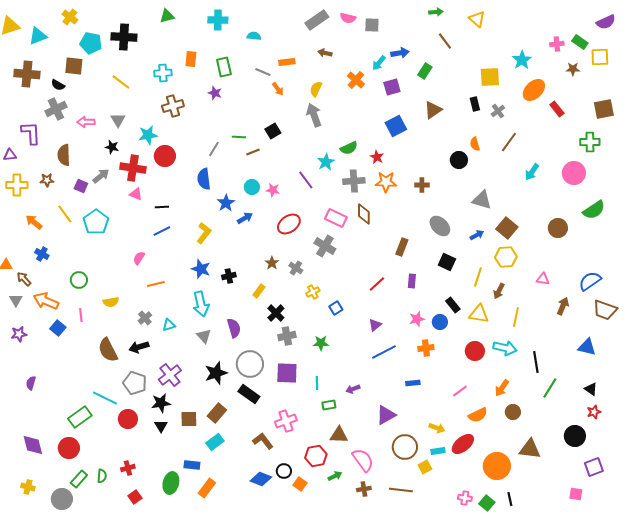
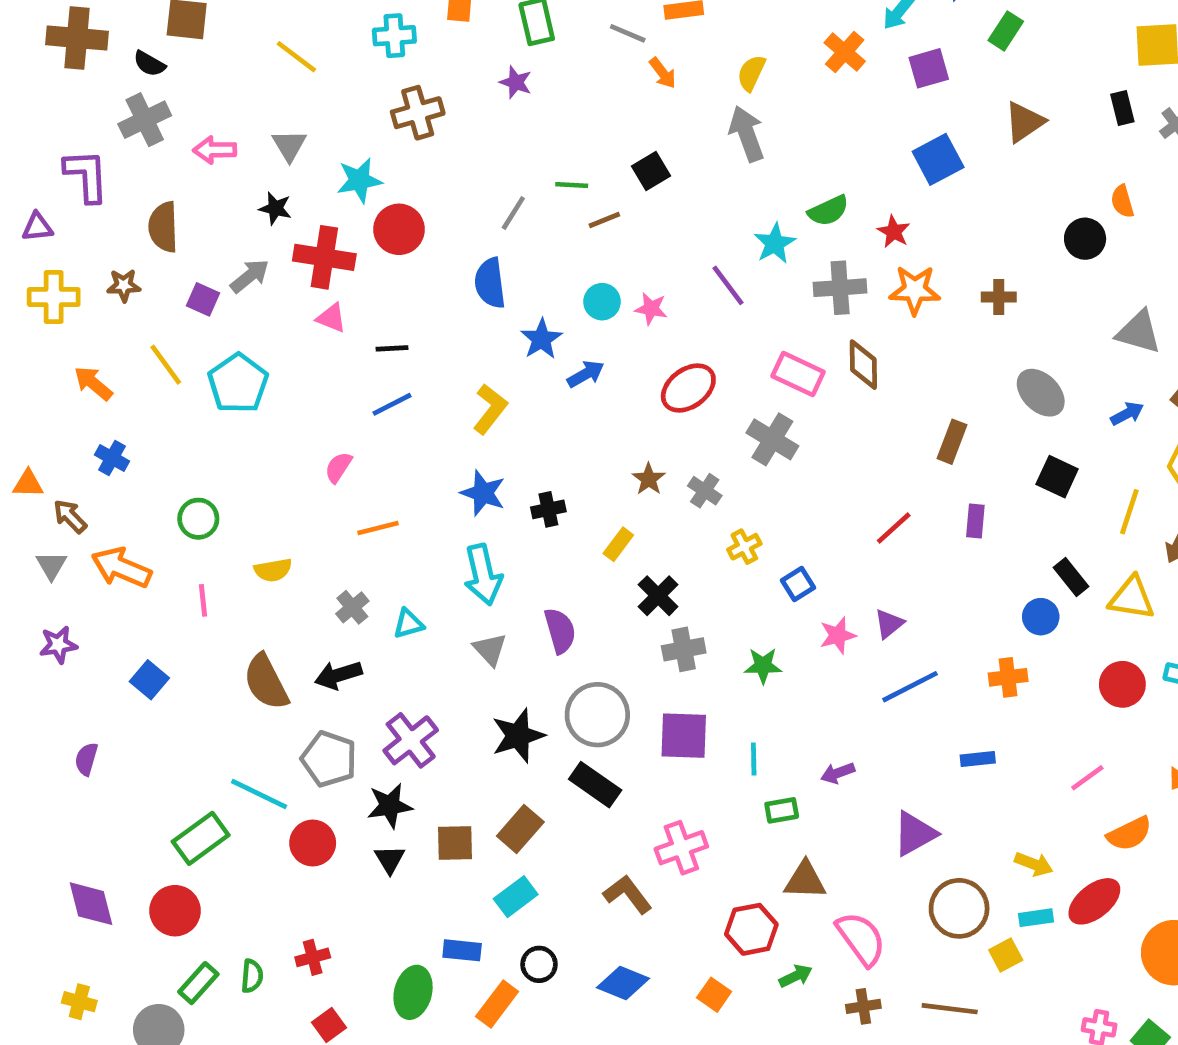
pink star: (417, 319) -> (838, 635), moved
blue square: (58, 328) -> (149, 680), moved
black circle: (284, 471) -> (539, 964), moved

